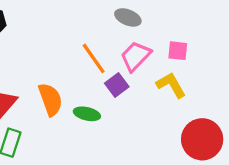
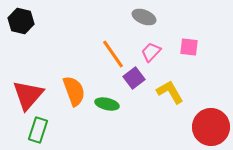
pink trapezoid: (136, 56) -> (151, 52), size x0.7
yellow L-shape: (171, 85) -> (170, 92), moved

